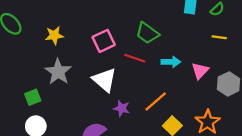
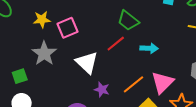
pink square: (104, 41) -> (68, 28), moved
red line: (135, 58) -> (116, 44), turned -60
pink triangle: (200, 71) -> (162, 82), moved, size x1.4

